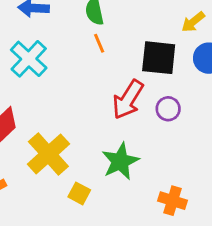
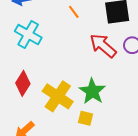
red arrow: (128, 100) -> (103, 46), turned 112
green star: (120, 161) -> (92, 91), moved

